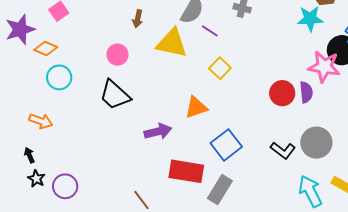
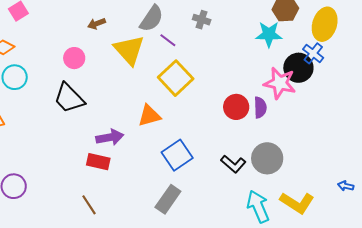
brown arrow: (138, 19) -> (97, 24), turned 54
yellow triangle: (172, 43) -> (129, 50), turned 32
yellow square: (220, 68) -> (176, 78), size x1.6
red rectangle: (186, 171) -> (98, 162), moved, size x0.7

